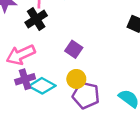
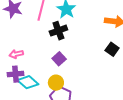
black cross: (36, 19) -> (58, 31), moved
pink arrow: (21, 55) -> (16, 54), size x0.6

